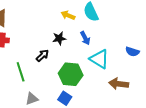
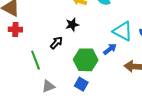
blue arrow: (85, 38) -> (110, 49), moved, turned -96
cyan triangle: (99, 59) -> (123, 31), moved

